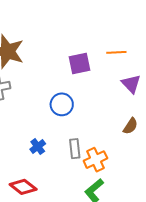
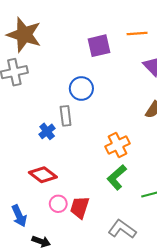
blue cross: (38, 147) -> (47, 131), moved
gray rectangle: (75, 149) -> (66, 116), moved

